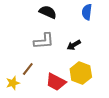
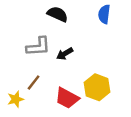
gray L-shape: (44, 41) -> (38, 47), moved
black arrow: (74, 45) -> (65, 54), moved

